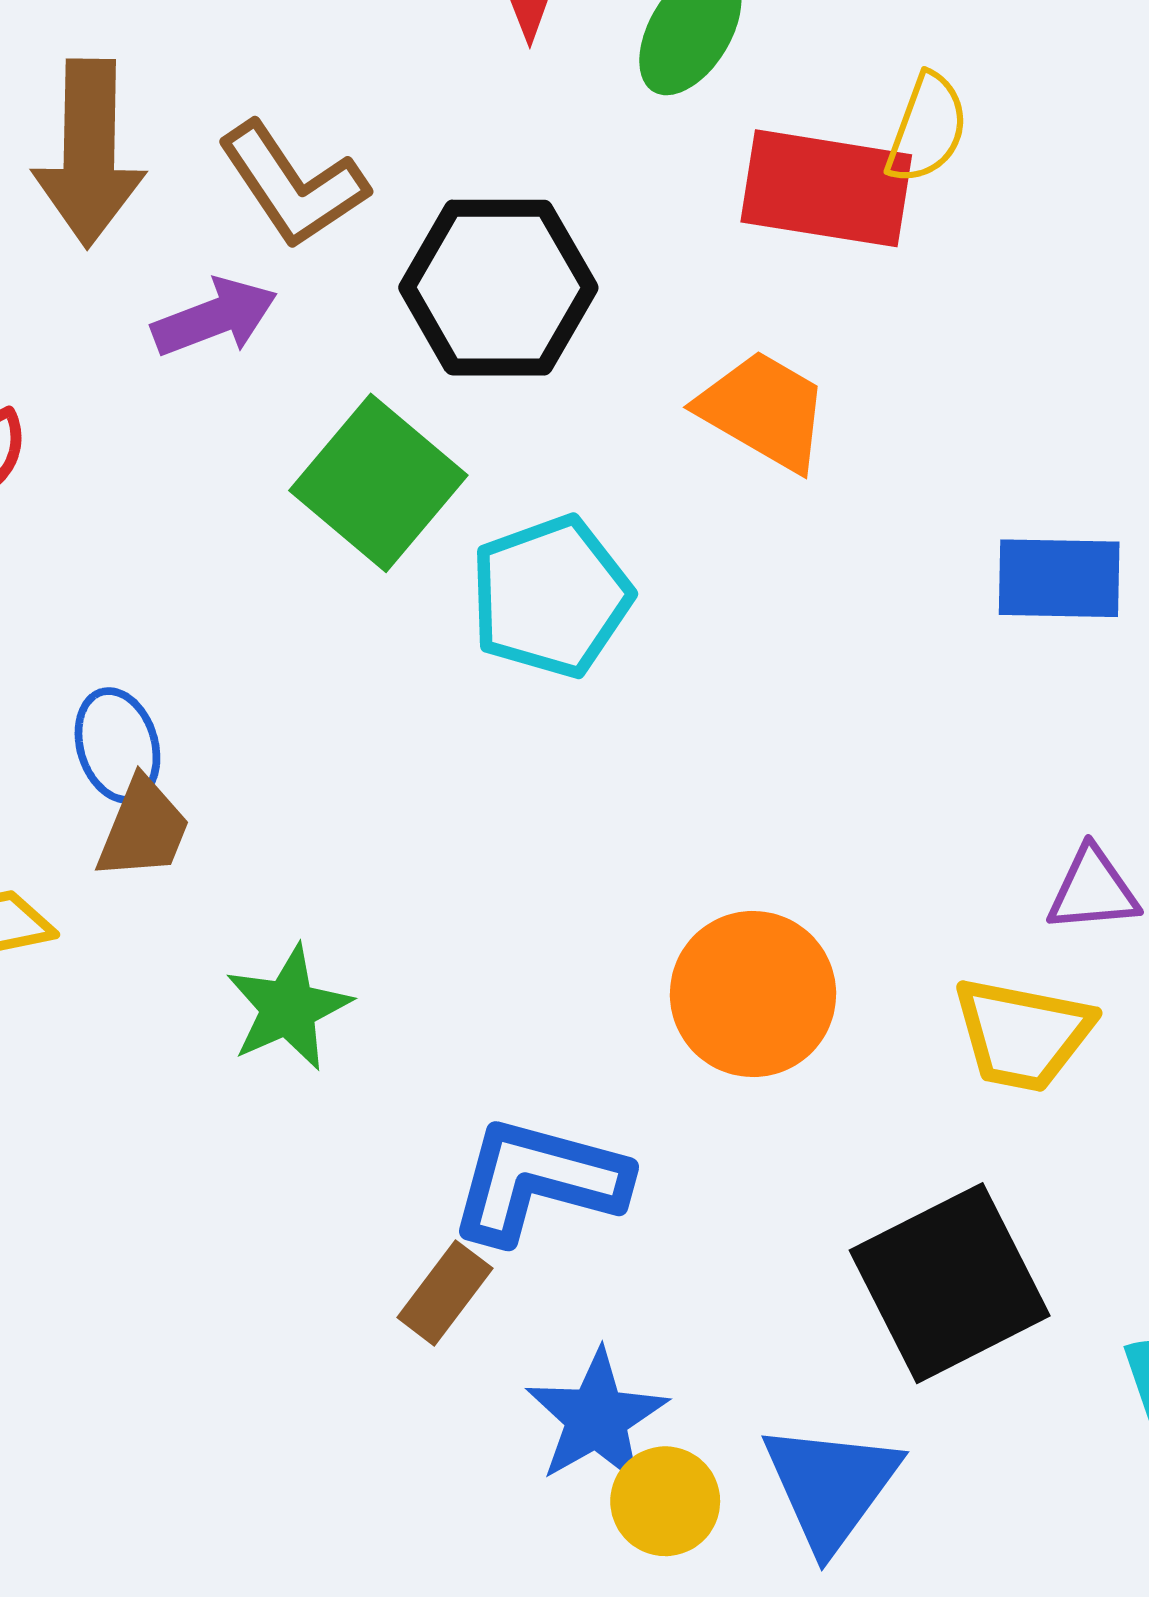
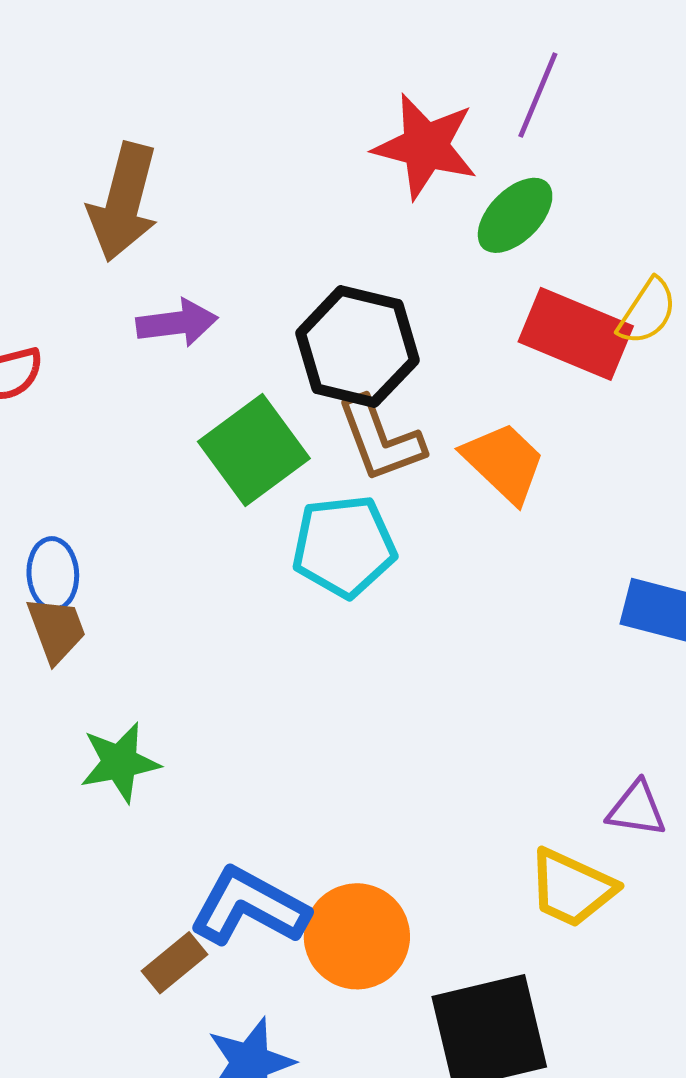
brown L-shape: (293, 185) -> (381, 439), moved
brown trapezoid: (143, 829) -> (56, 630), turned -56
orange circle: (753, 994) -> (357, 936), moved

